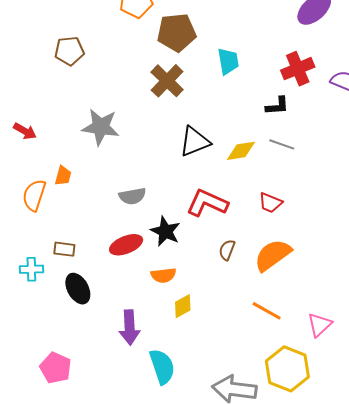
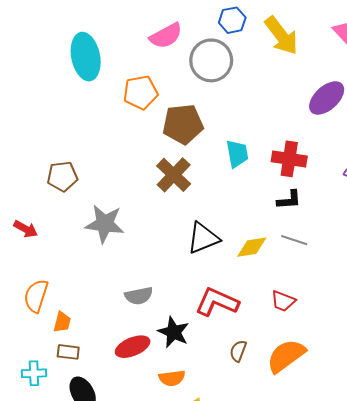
brown pentagon: (69, 51) -> (62, 176), moved
red cross: (298, 69) -> (289, 159), moved, turned 32
orange trapezoid: (63, 176) -> (62, 322), moved

